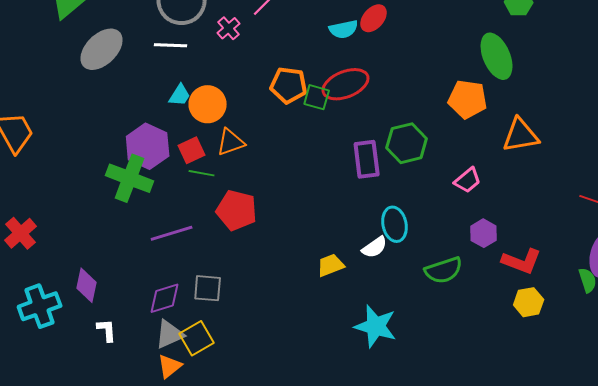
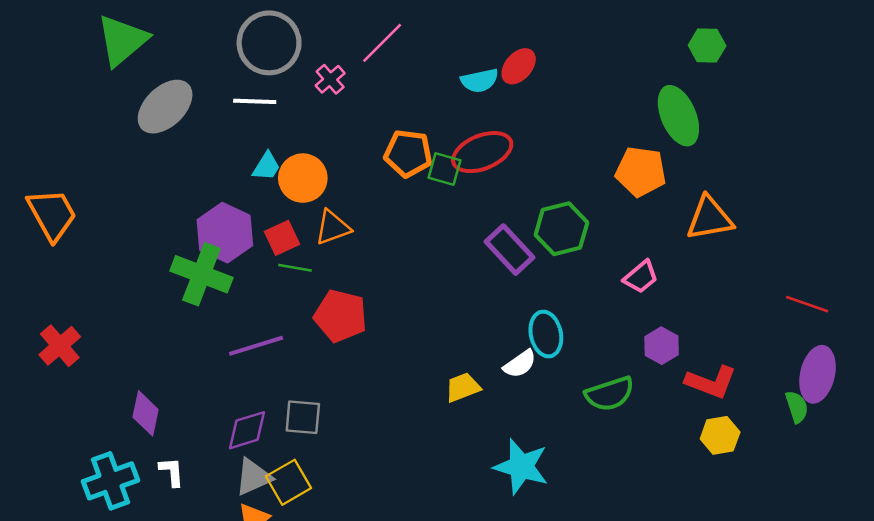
purple rectangle: (367, 159) -> (509, 250), turned -36
cyan cross: (40, 306) -> (110, 481), moved

